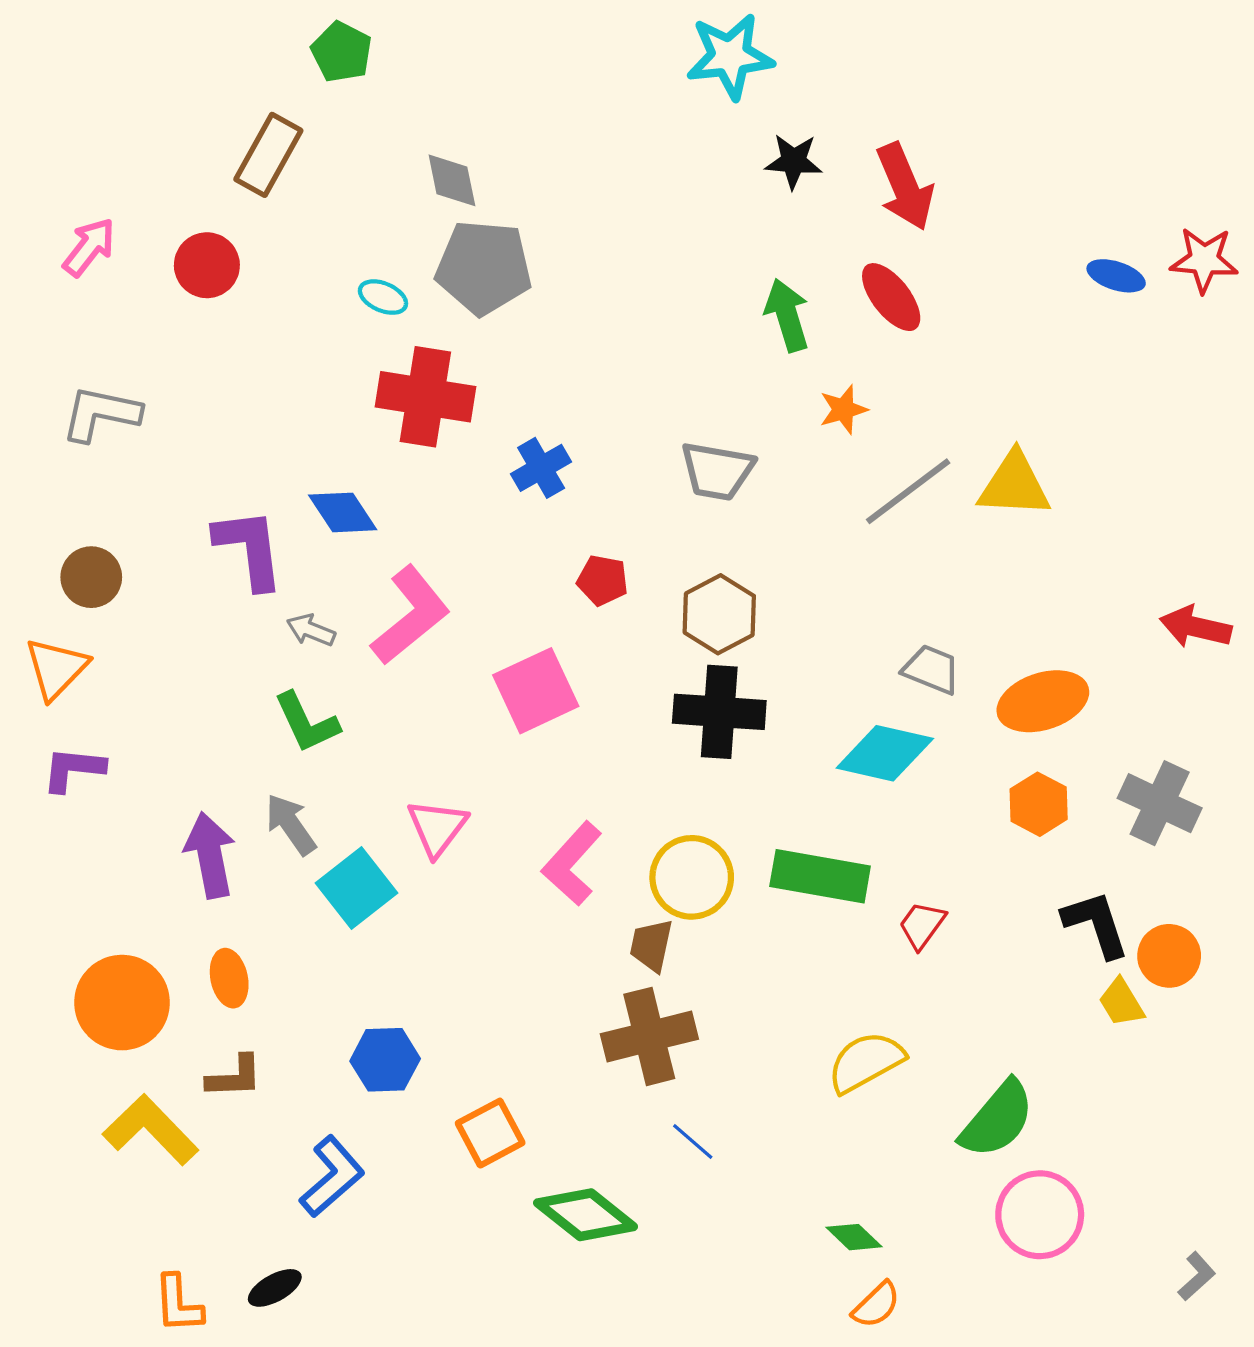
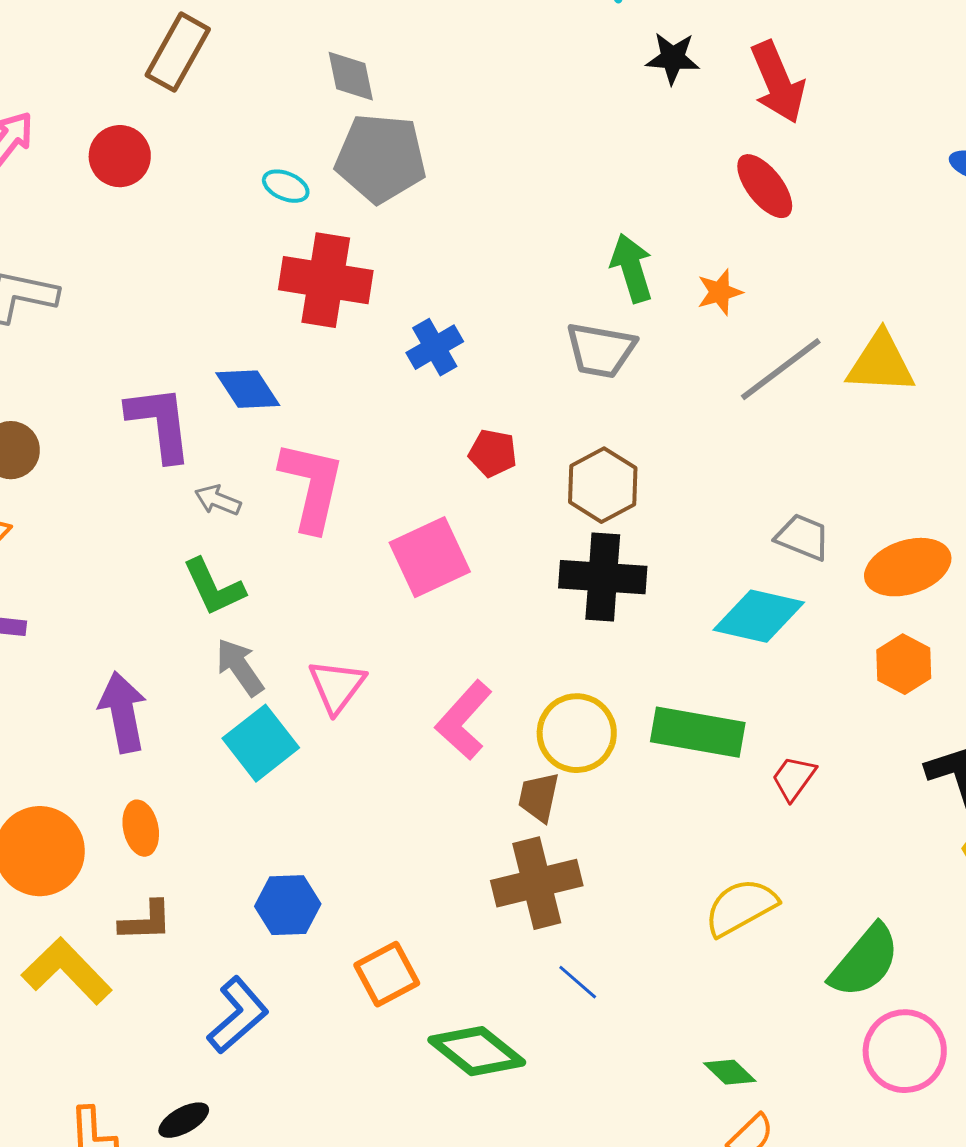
green arrow: (787, 315) -> (632, 268), moved
pink L-shape: (411, 615) -> (312, 486), turned -38
gray arrow: (291, 824) -> (240, 667), moved

